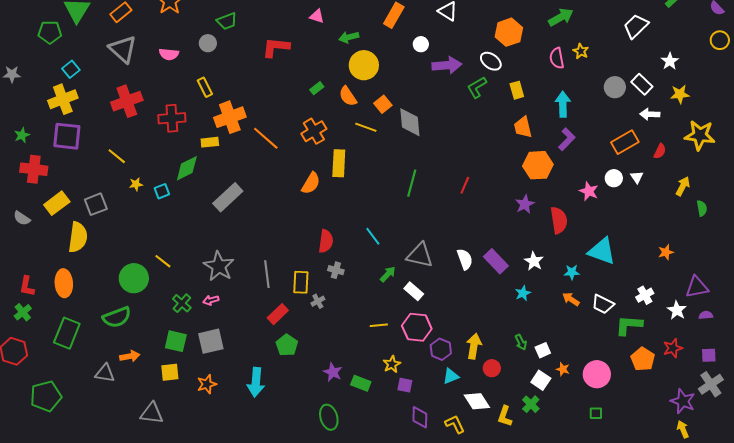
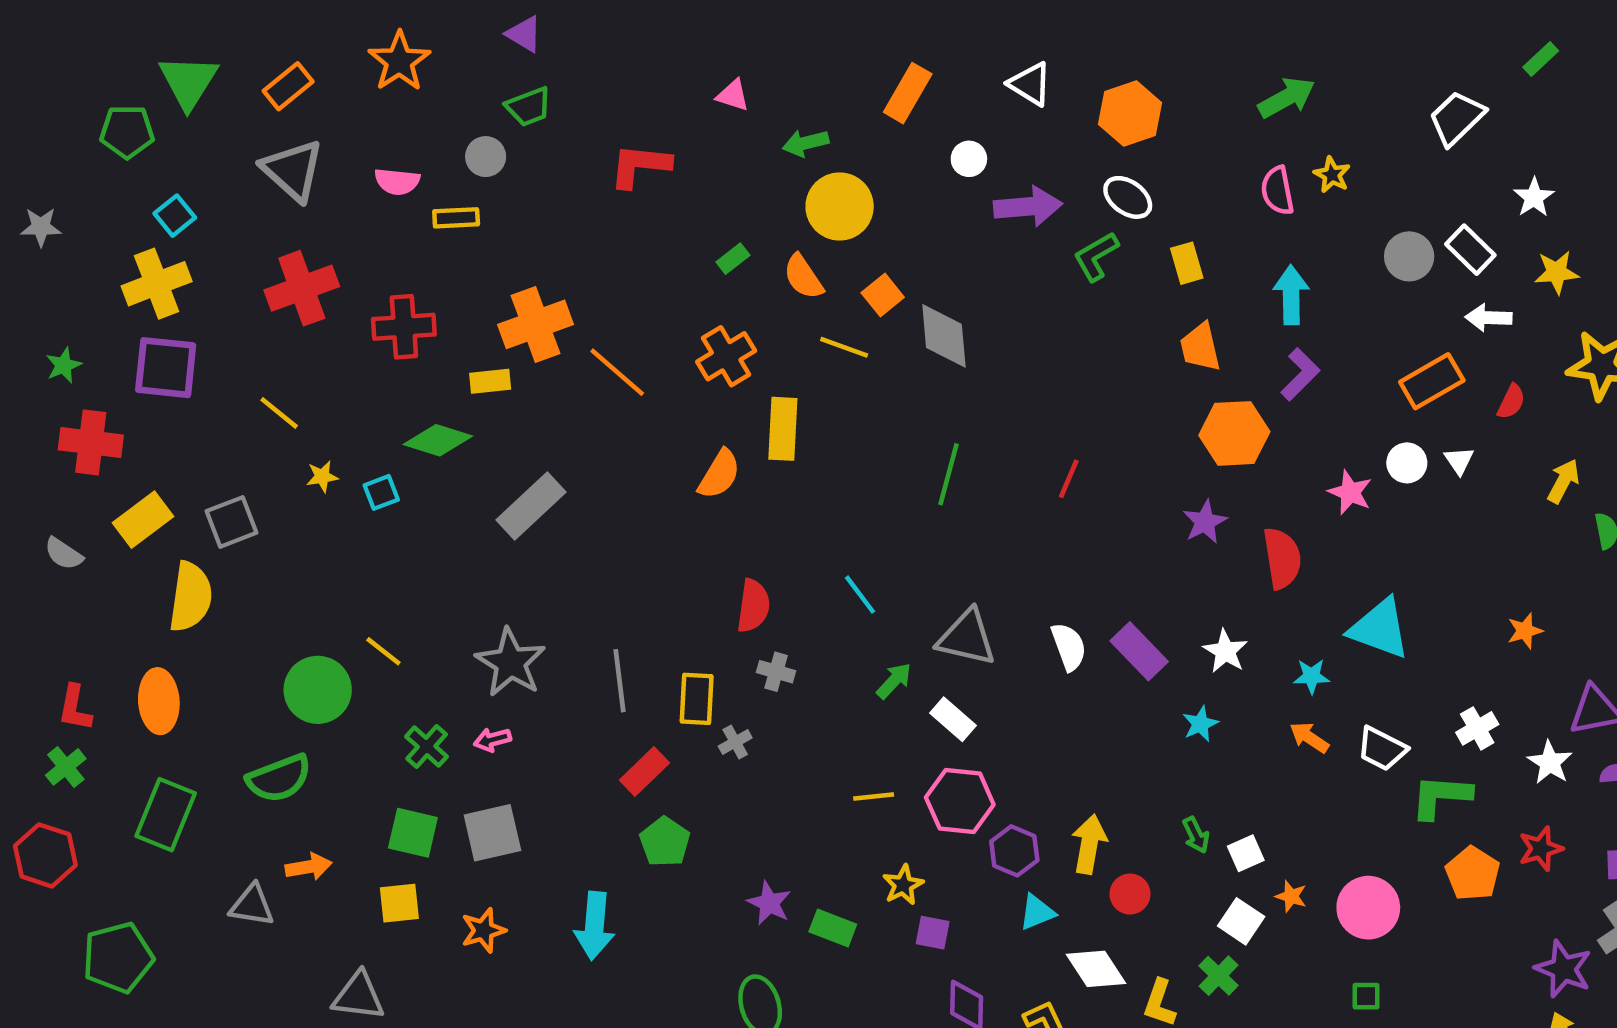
orange hexagon: (509, 32) -> (1130, 113), moved
yellow rectangle: (205, 87) -> (456, 218), moved, turned -66
green diamond: (187, 168) -> (438, 440), turned 44

